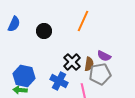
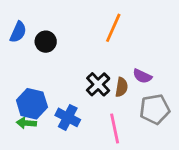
black circle: (44, 31) -> (46, 42), moved
gray pentagon: (100, 74) -> (155, 109), moved
blue cross: (59, 81) -> (68, 117), moved

